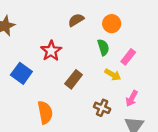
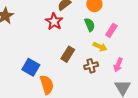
red star: (51, 51) -> (54, 22), moved
blue square: (21, 73) -> (31, 67), moved
brown cross: (102, 108) -> (91, 66), moved, turned -32

